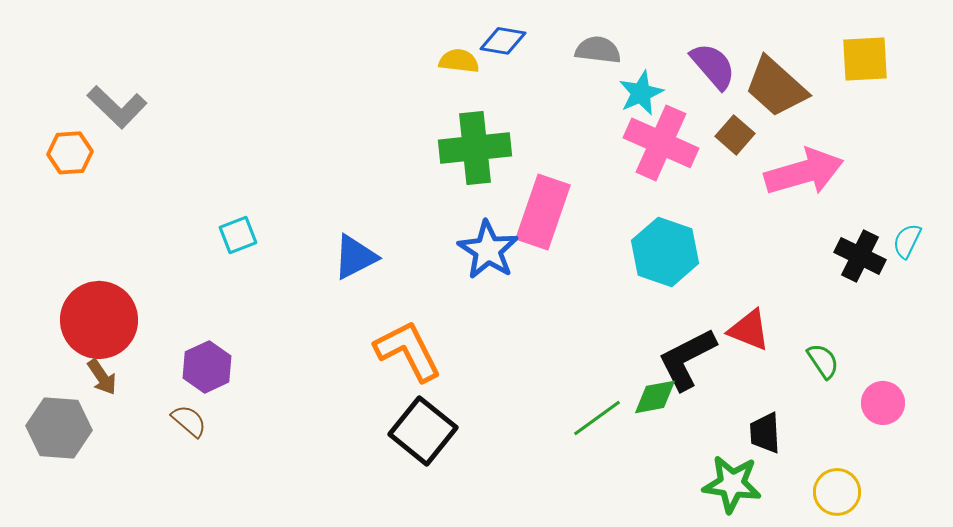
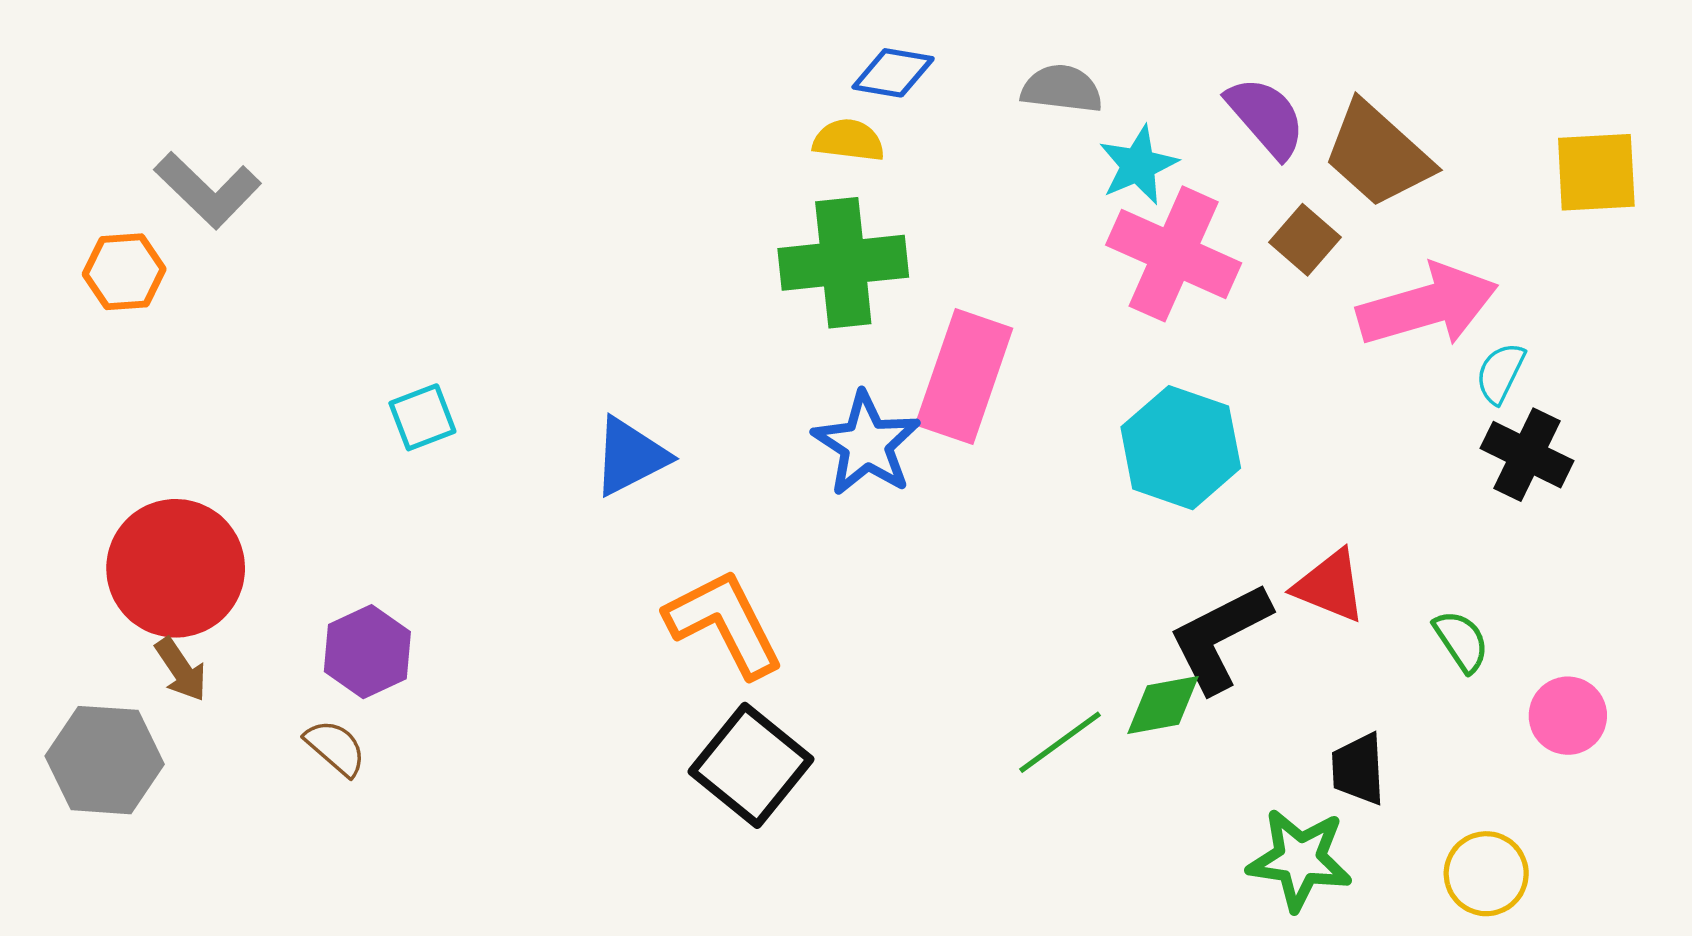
yellow square: (865, 59) -> (1596, 172), moved
yellow semicircle: (459, 61) -> (849, 140), moved
cyan semicircle: (907, 241) -> (1500, 373), moved

